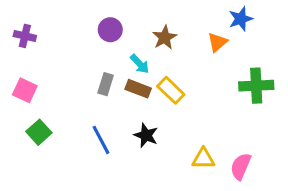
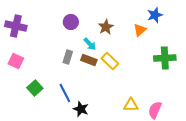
purple cross: (25, 36) -> (16, 26), size x1.5
green square: (39, 132) -> (35, 88), moved
black star: (146, 135) -> (81, 109), moved

